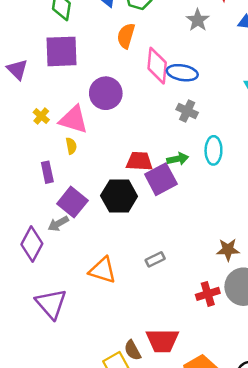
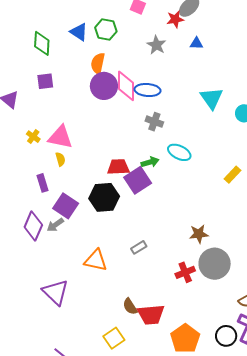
purple square: (61, 51) -> (45, 81), size x0.6
purple circle: (106, 93) -> (104, 86), moved
cyan ellipse: (213, 150) -> (179, 152), turned -60
purple diamond: (32, 244) -> (33, 226), moved
brown semicircle: (133, 350) -> (130, 306), moved

